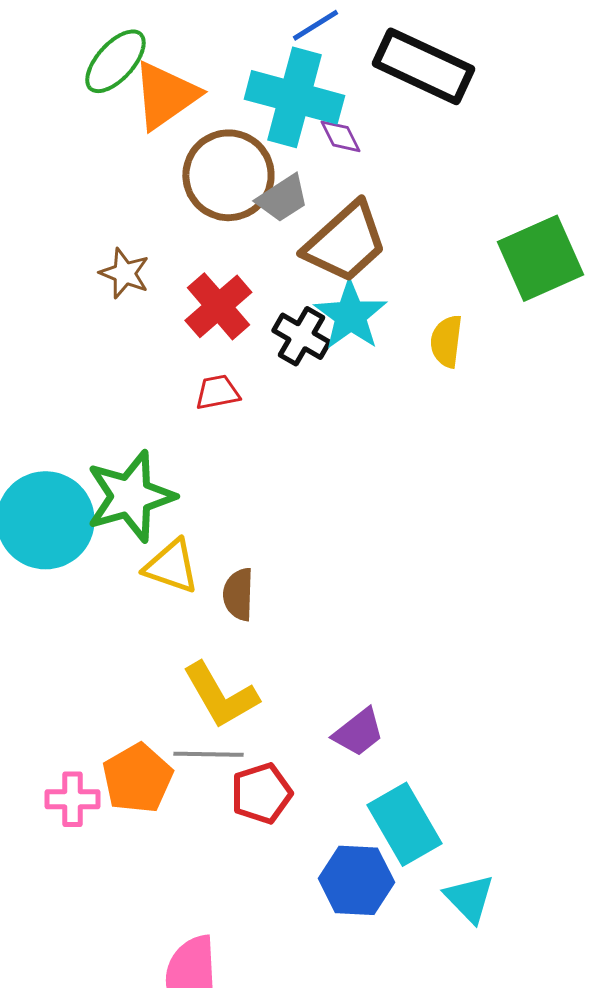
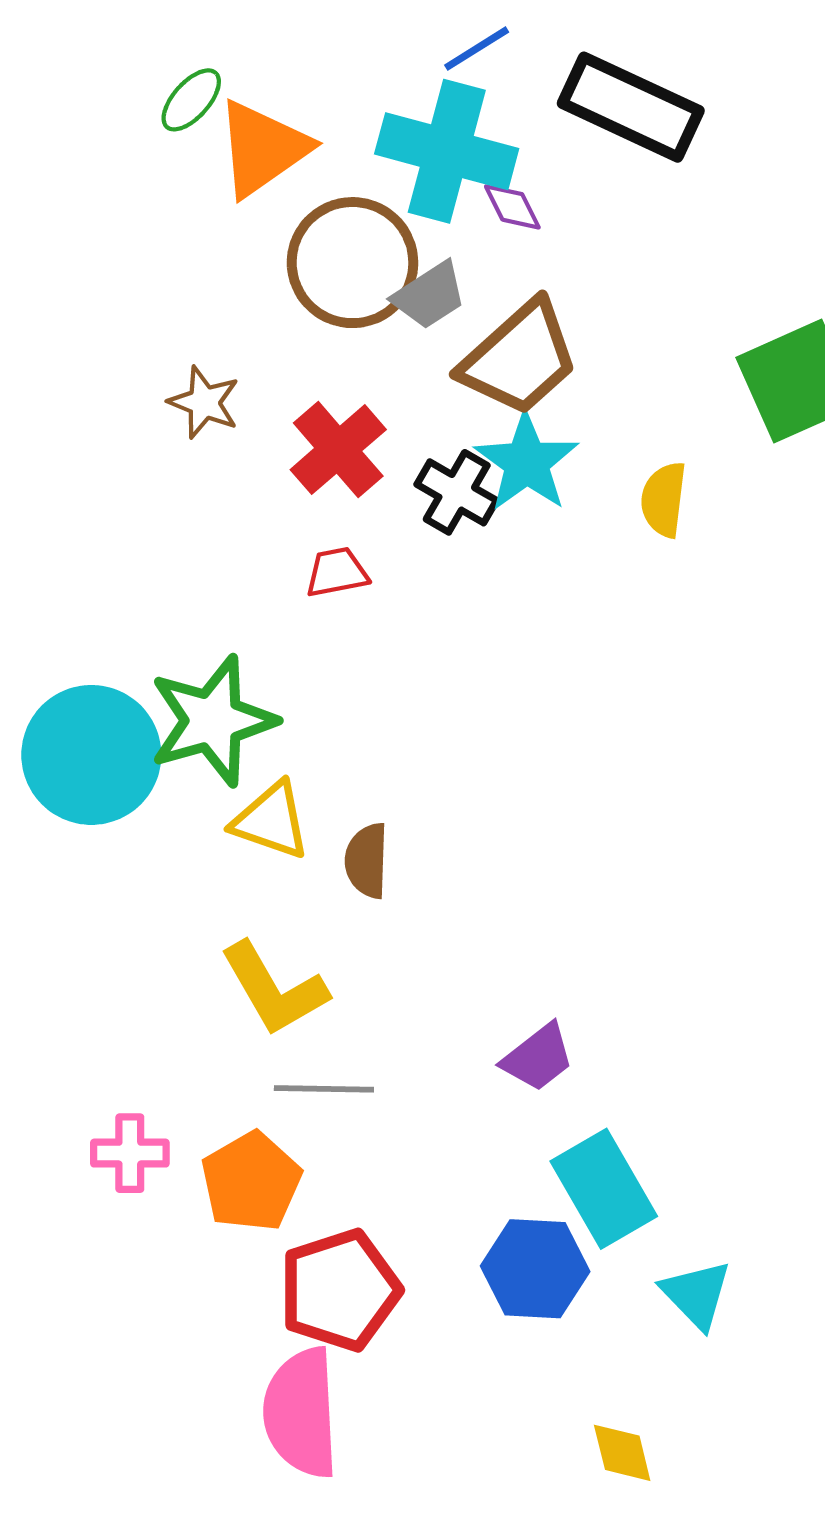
green ellipse: (115, 61) -> (191, 100), size x0.7
yellow L-shape: (220, 695) -> (274, 989), moved
orange pentagon: (137, 778) -> (251, 1182), moved
red pentagon: (261, 793) -> (340, 1290), moved, size x1.4

